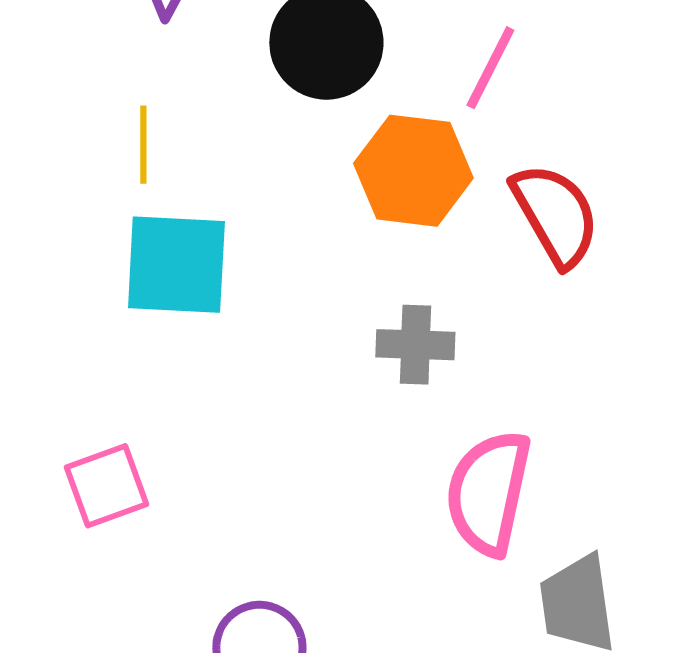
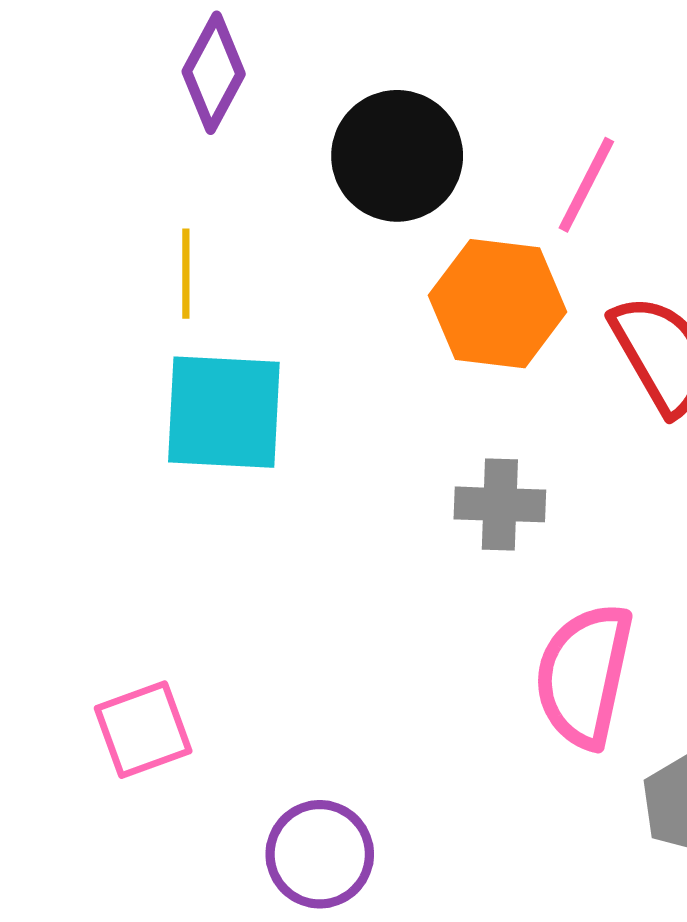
pink square: (106, 486) -> (143, 730), moved

